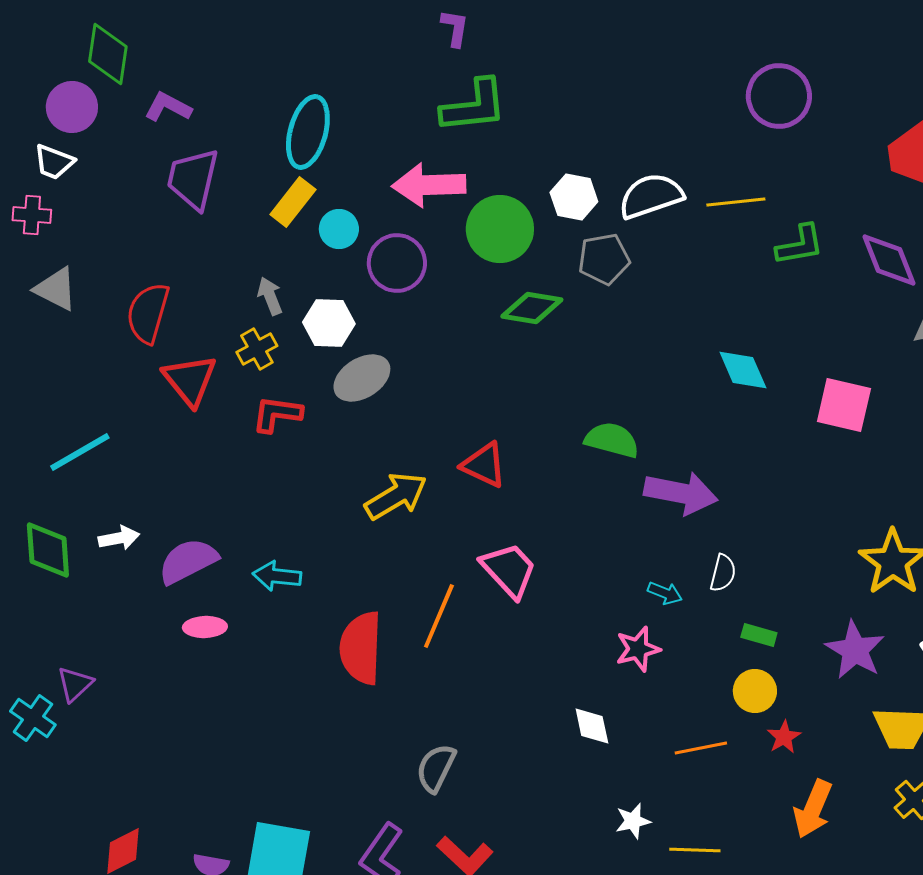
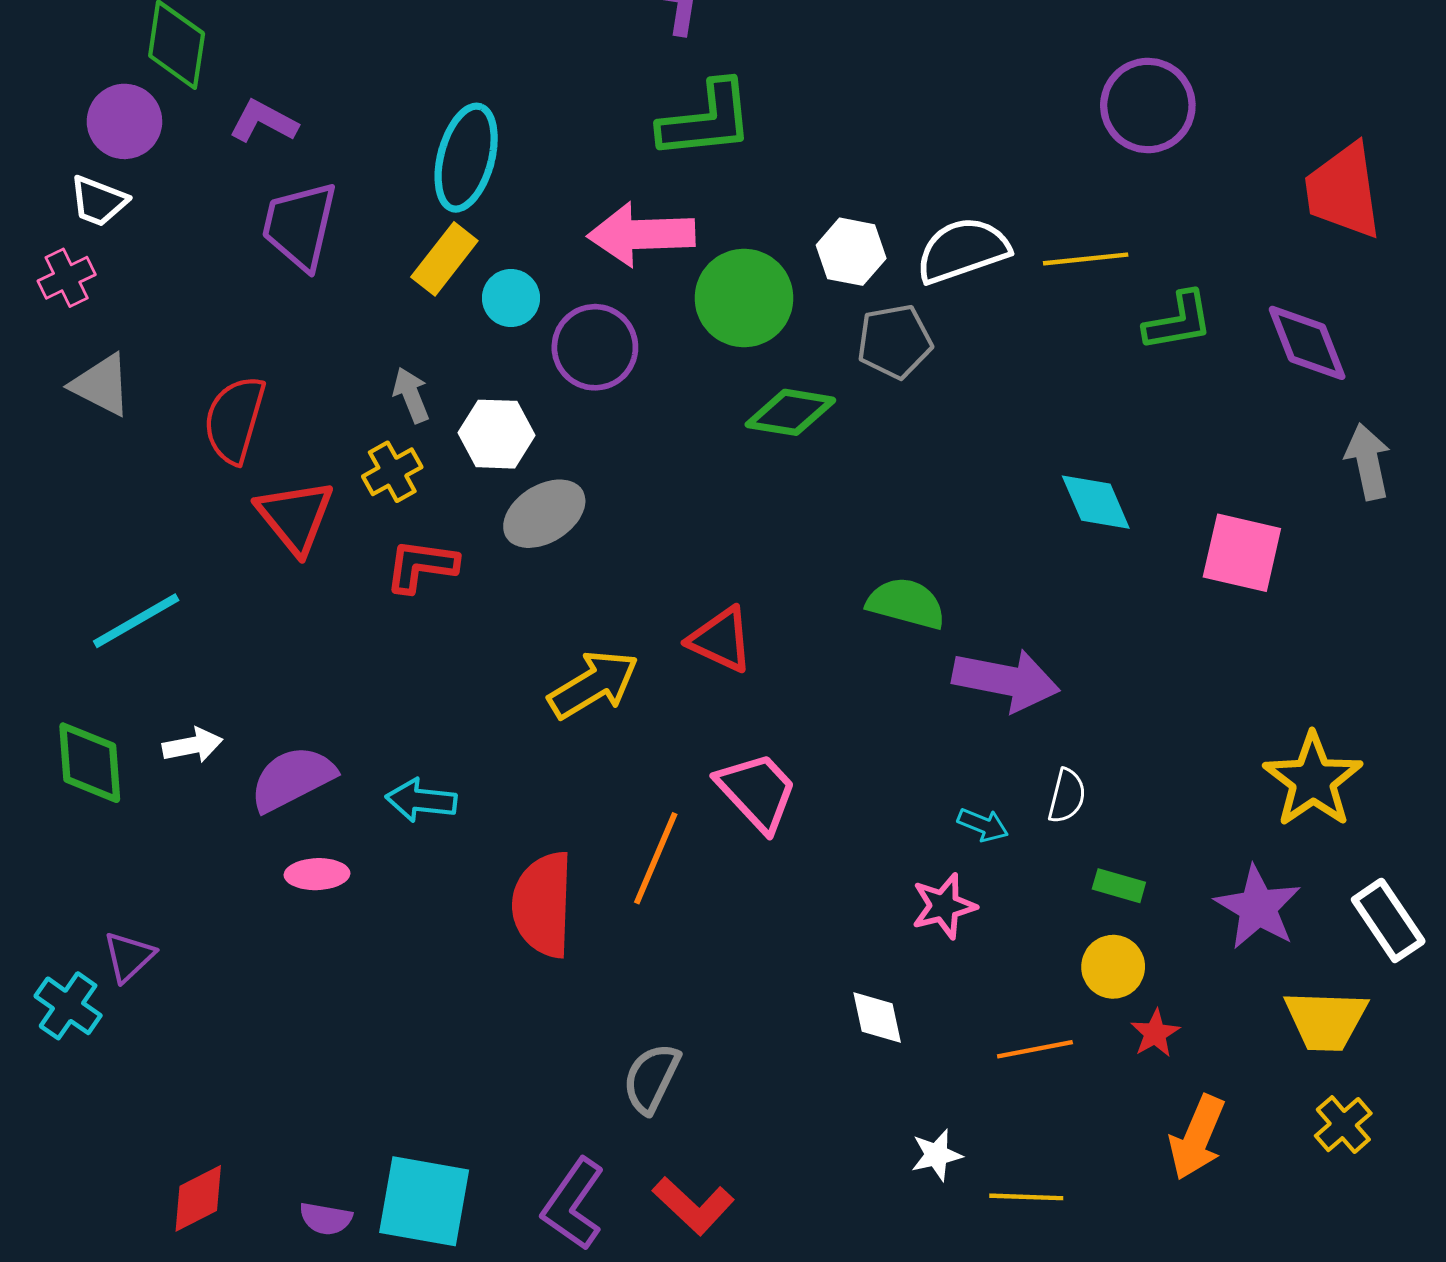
pink cross: (32, 215) -> (67, 278), turned -30

